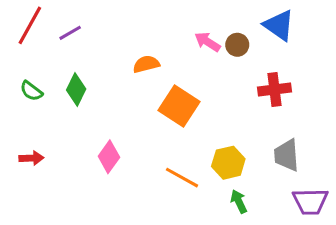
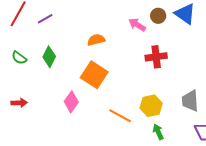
brown circle: (237, 45) -> (158, 16), moved
red cross: (275, 90) -> (156, 57), moved
orange square: (179, 106) -> (94, 75), moved

